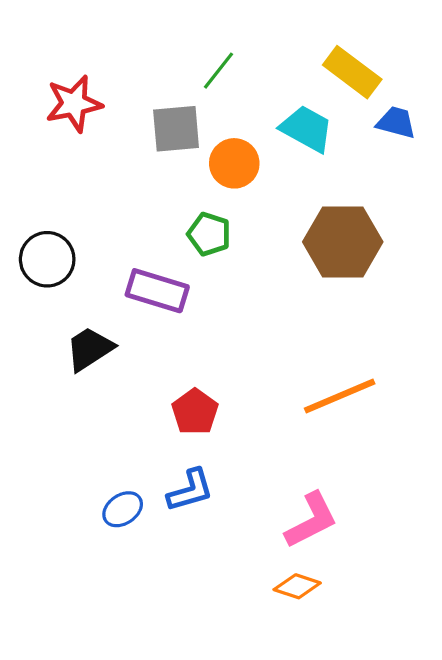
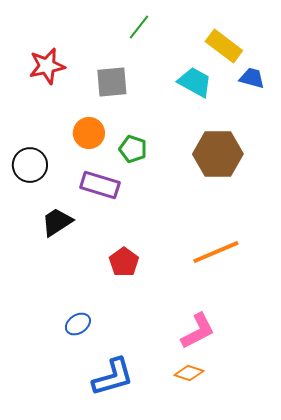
green line: (219, 71) -> (139, 27), moved
orange circle: (234, 163) -> (89, 133), moved
blue L-shape: (190, 490) -> (113, 377), moved, size x1.4

